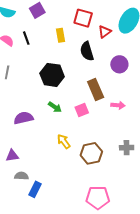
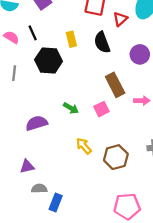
yellow rectangle: (60, 35) -> (71, 39), moved
black hexagon: (52, 75) -> (49, 60), moved

